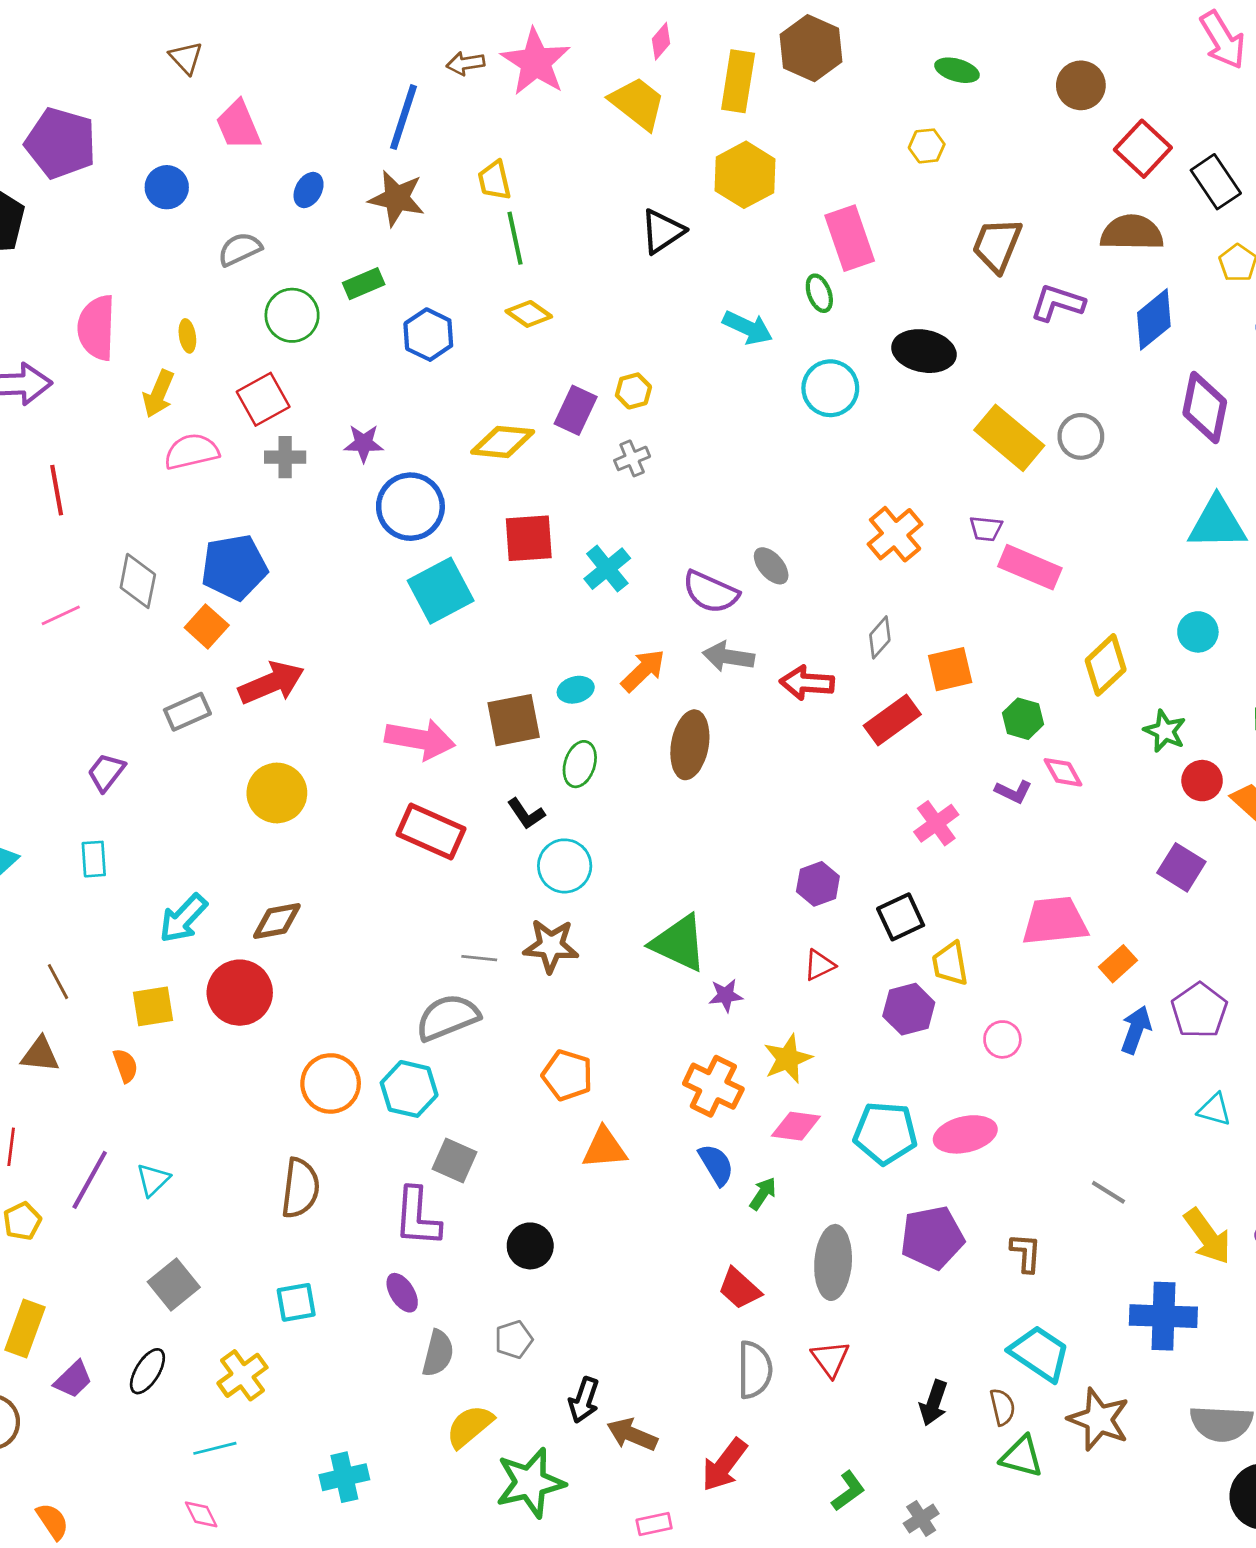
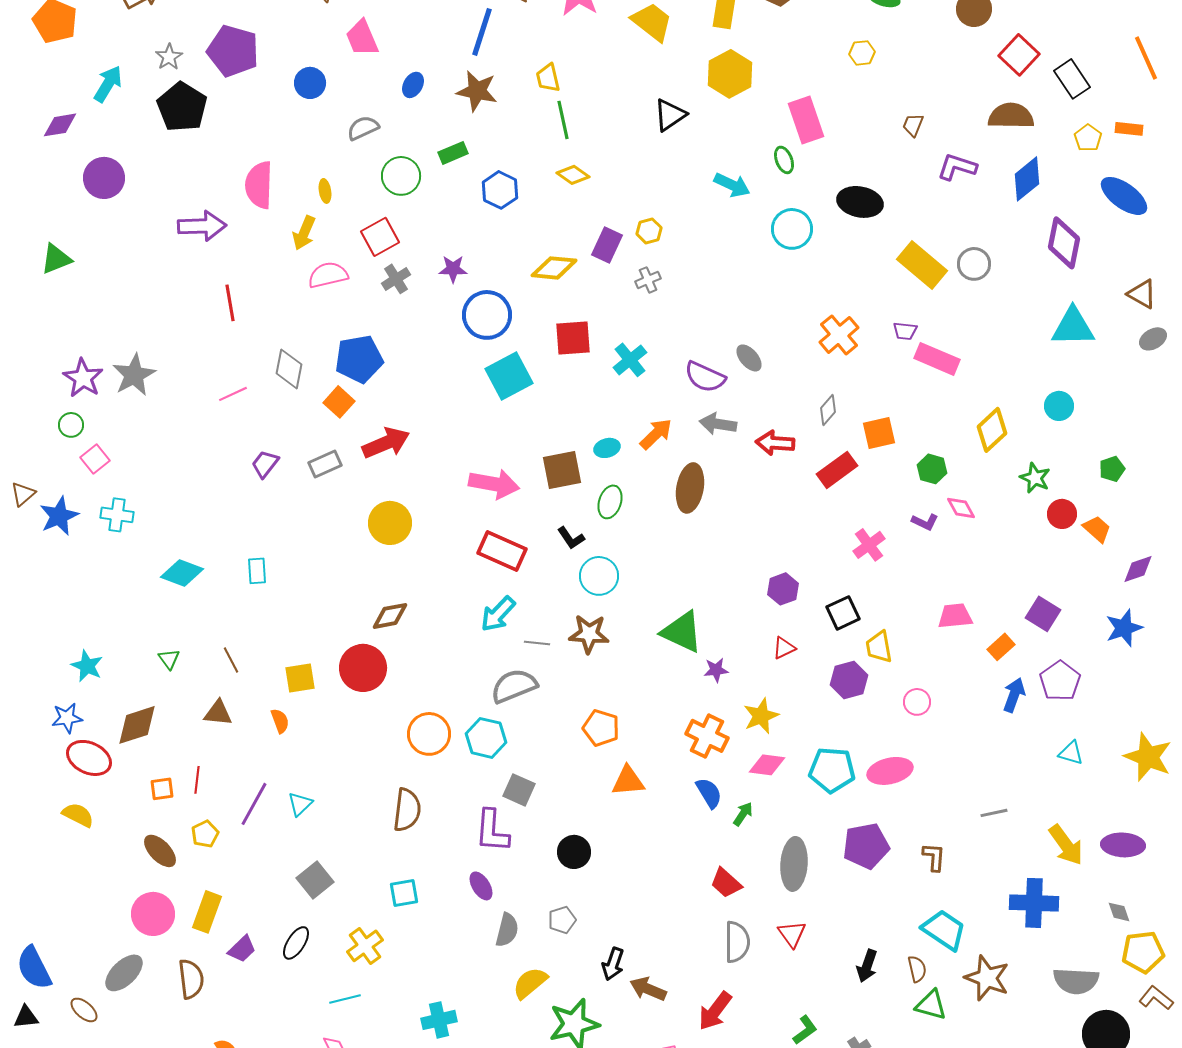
brown trapezoid: (997, 245) -> (913, 125), size x0.6
gray cross: (285, 457) -> (396, 279), turned -32
purple trapezoid: (106, 772) -> (265, 464), moved
purple square: (1181, 867) -> (1043, 614), moved
cyan arrow: (183, 918) -> (498, 614), moved
pink trapezoid: (1055, 921) -> (955, 616), size x0.7
gray line: (1108, 1192) -> (994, 813), turned -44

